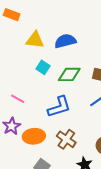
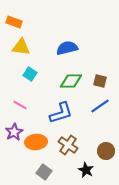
yellow triangle: (35, 40) -> (21, 47), moved
cyan square: (43, 67) -> (30, 74), moved

